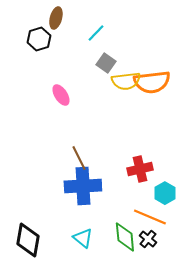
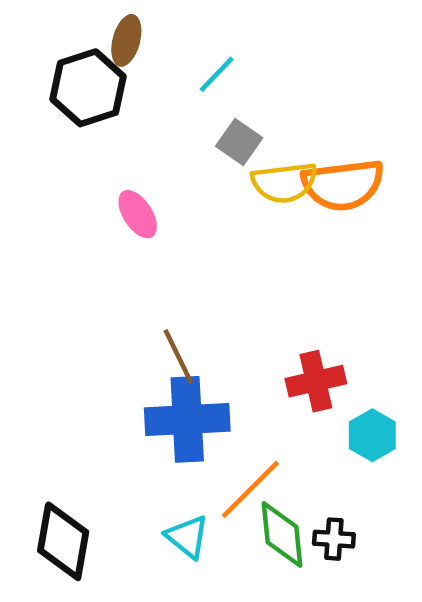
black hexagon: (39, 39) -> (88, 88), size x1.4
orange line: (150, 217) -> (250, 489), moved, turned -68
black cross: (148, 239) -> (334, 539), turned -36

